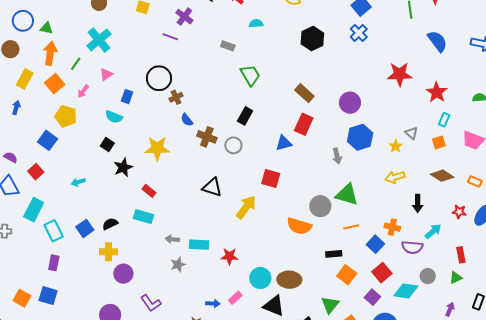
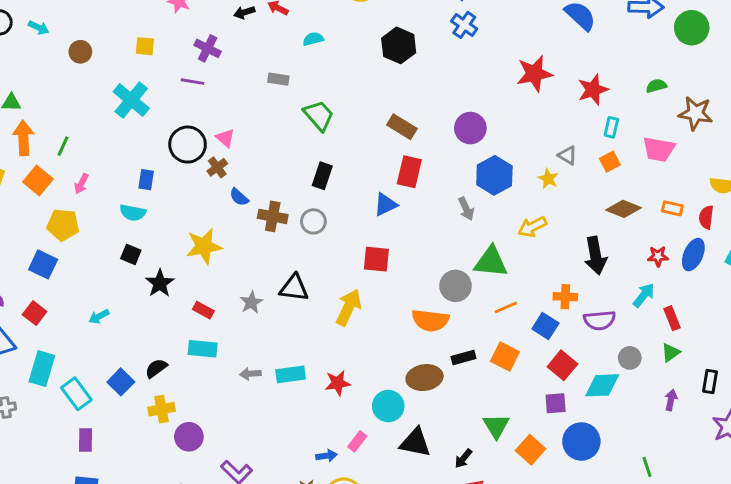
cyan cross: (99, 40) -> (131, 100), moved
pink triangle: (106, 74) -> (225, 138), moved, turned -32
red star: (437, 92) -> (593, 90), turned 30
yellow arrow: (395, 177) -> (532, 227), moved
black arrow: (418, 203) -> (595, 256), size x1.4
cyan arrow: (433, 231) -> (644, 295), moved
black rectangle: (334, 254) -> (463, 358), moved
gray star: (178, 265) -> (251, 302), moved
orange square: (347, 275) -> (505, 357), moved
brown ellipse: (289, 280) -> (425, 378), moved
purple square: (372, 297) -> (556, 403), turned -35

